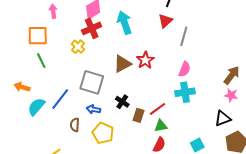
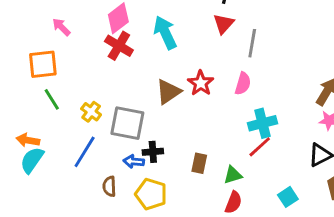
pink arrow: (53, 11) -> (61, 27), turned -32
red cross: (92, 28) -> (119, 46), turned -30
yellow cross: (78, 47) -> (91, 112), moved
pink semicircle: (185, 69) -> (243, 84), moved
black cross: (122, 102) -> (153, 152), moved, turned -32
cyan semicircle: (36, 107) -> (32, 160), moved
red line: (157, 109) -> (260, 147), moved

